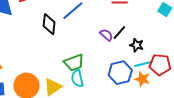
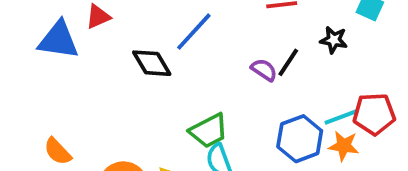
black diamond: (49, 24) -> (152, 63), turned -30
black star: (137, 45) -> (334, 40), moved

